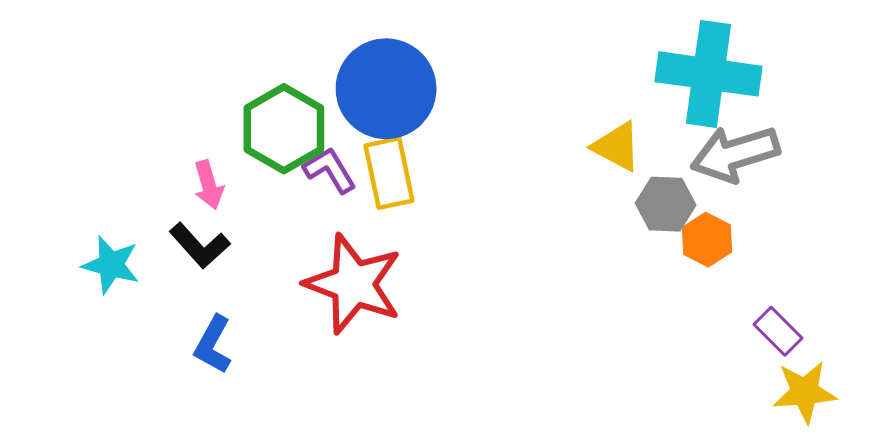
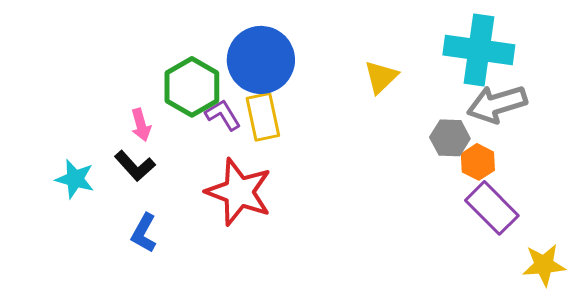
yellow triangle: (617, 146) -> (381, 77), moved, turned 48
purple rectangle: (778, 331) -> (492, 208), moved, size x1.6

